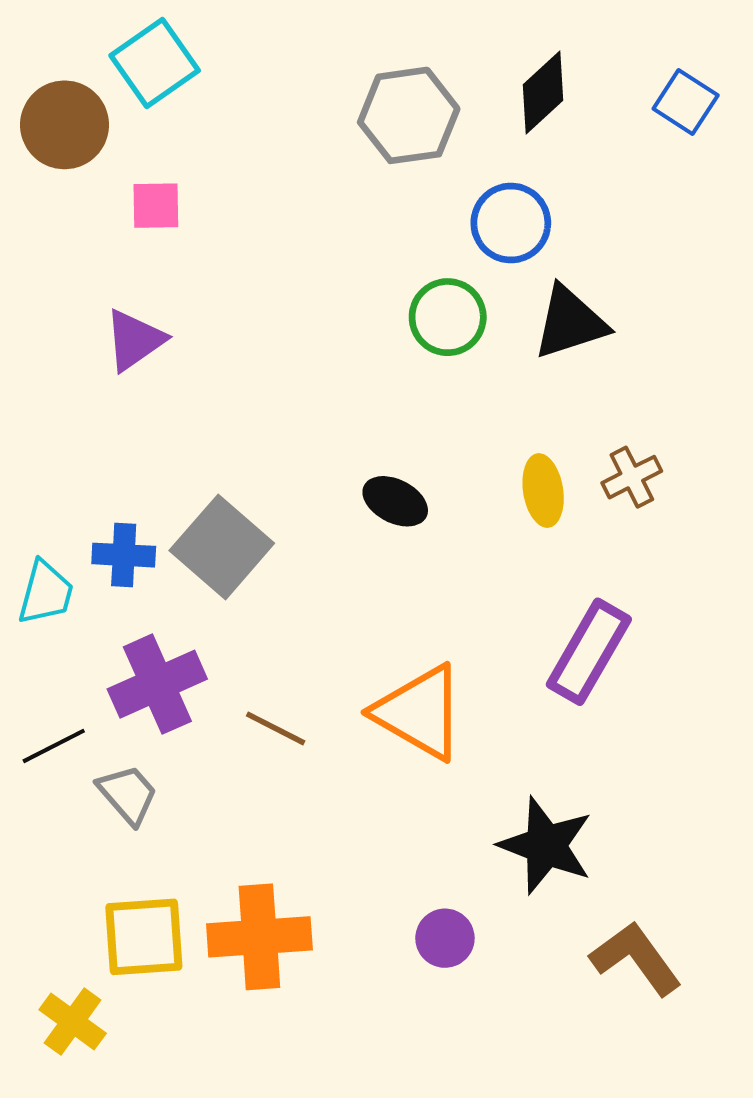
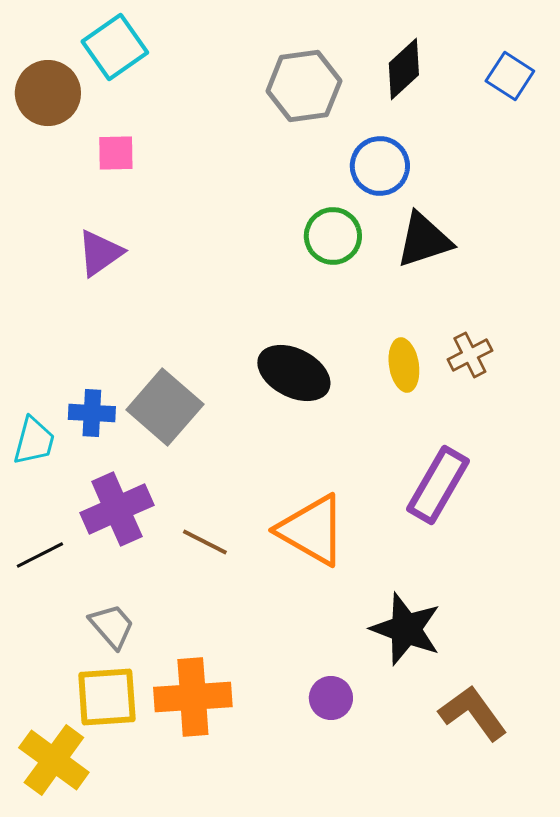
black ellipse: (395, 501) -> (294, 373), size x1.5
gray trapezoid: (128, 794) -> (112, 626), moved
yellow cross: (73, 1022) -> (54, 760), size x1.4

